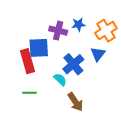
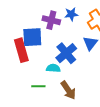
cyan semicircle: (60, 79) -> (53, 68), turned -40
green line: (30, 93) -> (38, 86), moved

